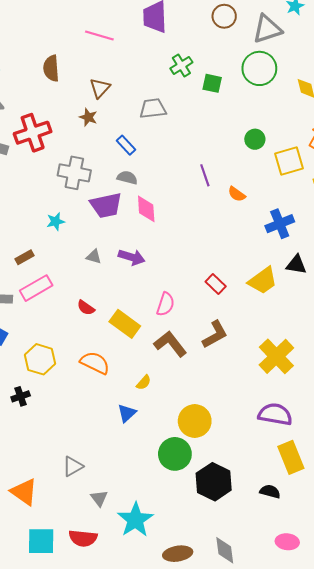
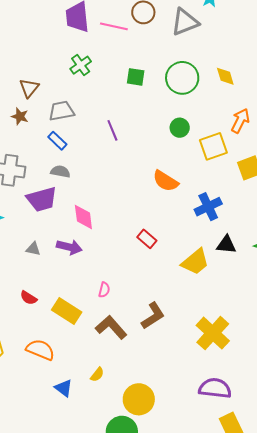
pink line: (99, 35) -> (114, 26), moved
green cross: (181, 65) -> (81, 65), moved
green circle: (259, 68) -> (182, 78), moved
gray trapezoid: (153, 108) -> (61, 111), moved
purple line: (205, 175) -> (112, 130), moved
orange semicircle: (237, 194) -> (165, 181), size x1.5
pink diamond: (146, 209) -> (83, 217), moved
red rectangle: (216, 284) -> (147, 239), moved
pink semicircle: (165, 304) -> (104, 290), size x0.7
yellow semicircle: (144, 383) -> (97, 375), moved
blue triangle: (127, 413) -> (64, 388), moved, turned -36

